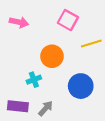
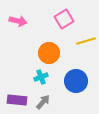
pink square: (68, 20) -> (64, 19), turned 30
cyan cross: (34, 80) -> (41, 77), moved

